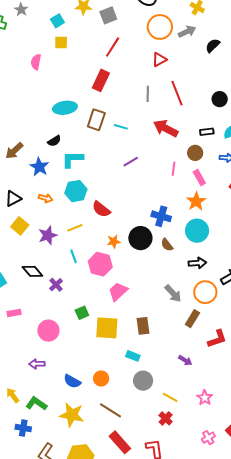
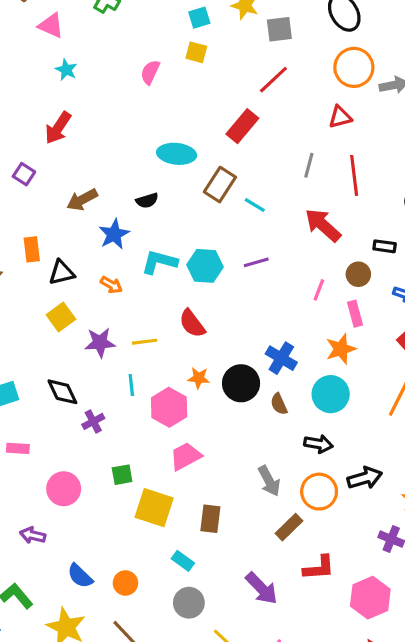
cyan L-shape: (73, 159) -> (159, 262), moved
cyan hexagon: (76, 191) -> (205, 266), moved
purple arrow: (185, 360) -> (262, 588), size x1.6

